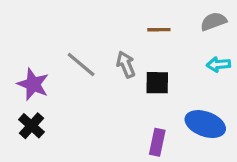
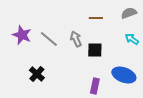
cyan arrow: (218, 64) -> (132, 39), turned 40
purple star: (33, 84) -> (22, 35), moved
black cross: (31, 126) -> (37, 74), moved

